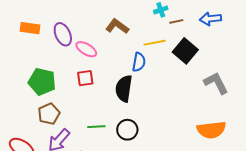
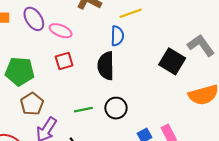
black square: (185, 51) -> (172, 61), moved

